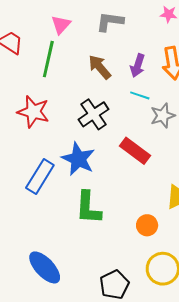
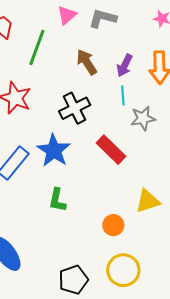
pink triangle: (61, 25) -> (67, 15), moved
cyan line: (140, 95) -> (123, 95), turned 60
green L-shape: (88, 208) -> (57, 200), size x0.7

